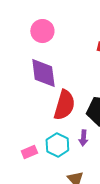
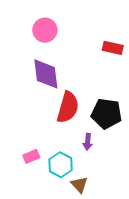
cyan hexagon: (57, 145) -> (61, 165), moved

